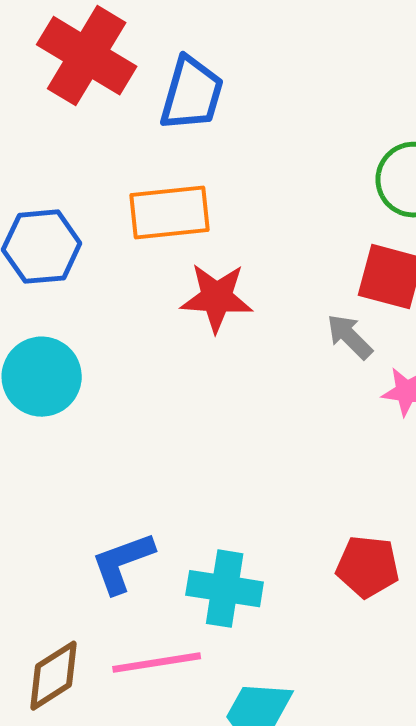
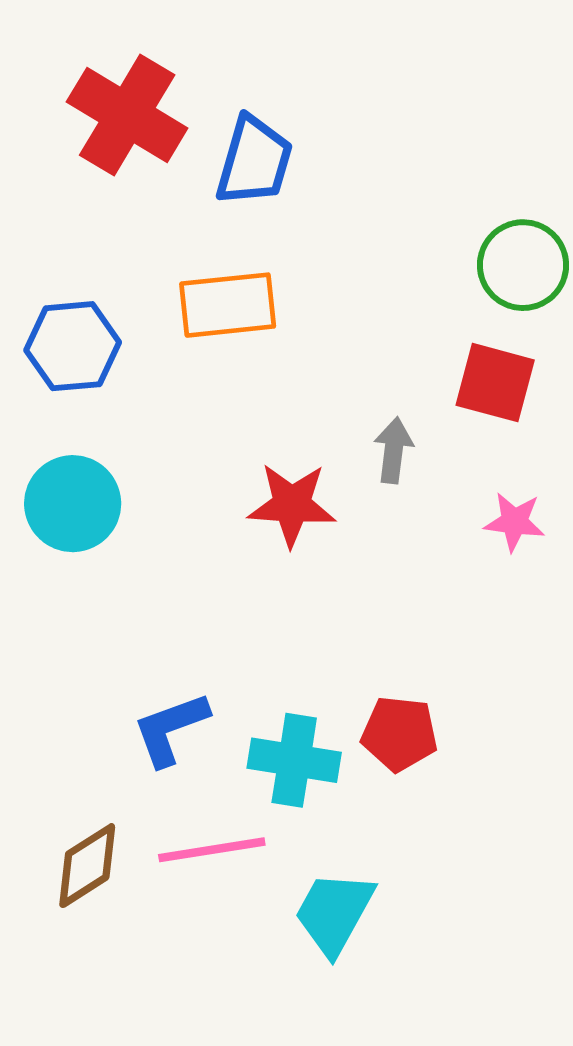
red star: (217, 298) -> (292, 505), moved
gray arrow: (350, 337) -> (393, 450), moved, turned 52
red pentagon: (368, 567) -> (399, 734), moved

